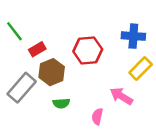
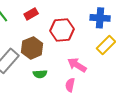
red rectangle: (37, 49) -> (31, 14), moved
pink arrow: (121, 96) -> (77, 65), moved

